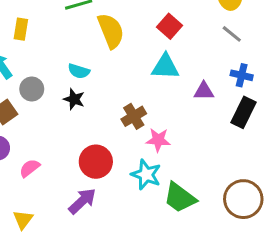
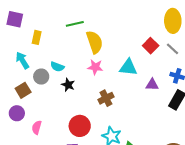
red square: (169, 26) -> (151, 46), moved
cyan semicircle: (79, 71) -> (57, 67), moved
pink star: (158, 140) -> (95, 67), moved
pink semicircle: (30, 168) -> (37, 127), turned -40

